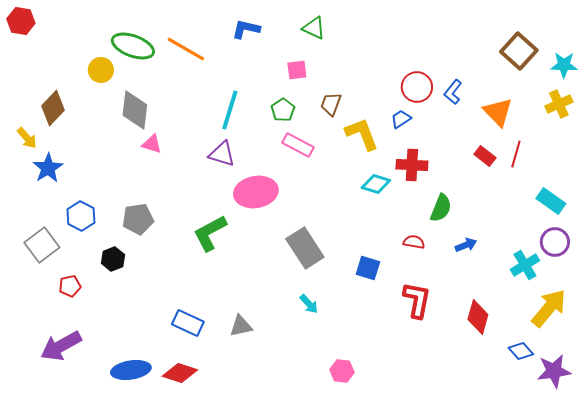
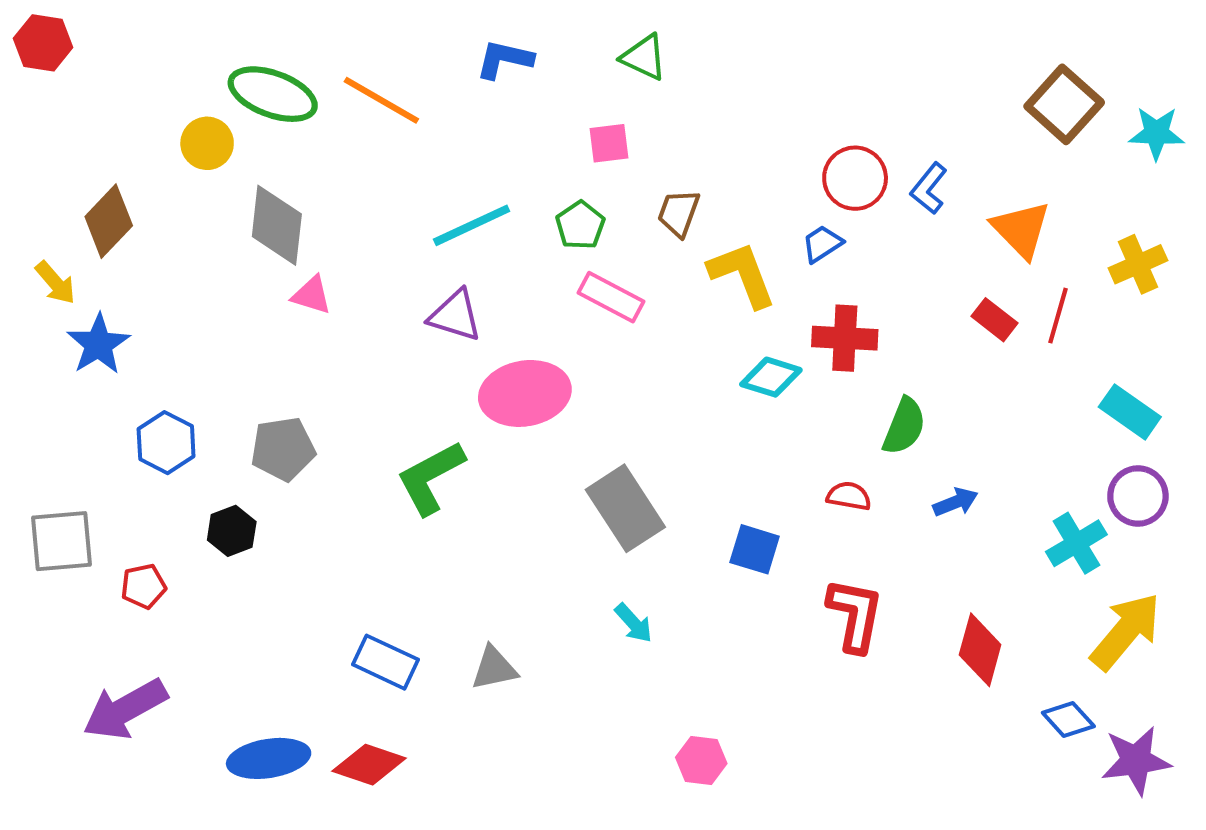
yellow cross: (559, 104) -> (1138, 264), moved
cyan line: (230, 110) -> (472, 225), turned 48
gray square: (42, 245) -> (62, 541), moved, turned 32

